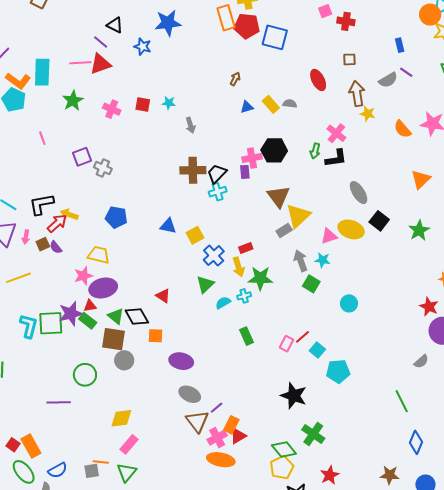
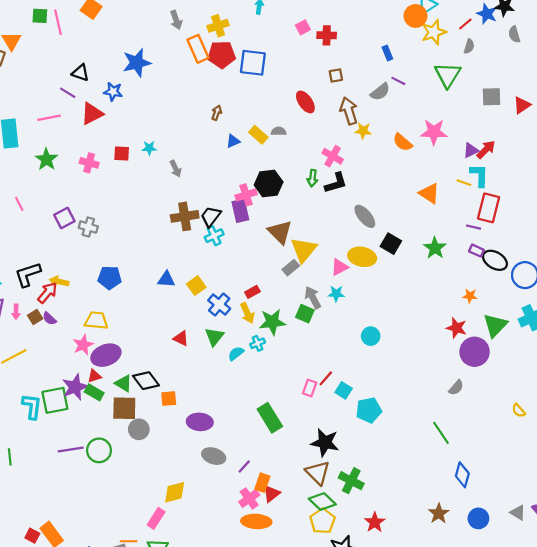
red triangle: (100, 64) -> (92, 114), moved
purple rectangle: (245, 172) -> (240, 211), size x1.5
orange triangle: (421, 179) -> (429, 193), turned -35
green square: (311, 284) -> (305, 314), moved
red triangle: (163, 296) -> (181, 338), moved
green rectangle: (247, 336) -> (270, 418), moved, size x1.5
purple line: (59, 402) -> (71, 449), moved
yellow diamond: (121, 418) -> (175, 492), moved
brown triangle: (197, 421) -> (318, 473), moved
brown star: (390, 475) -> (439, 513), turned -30

